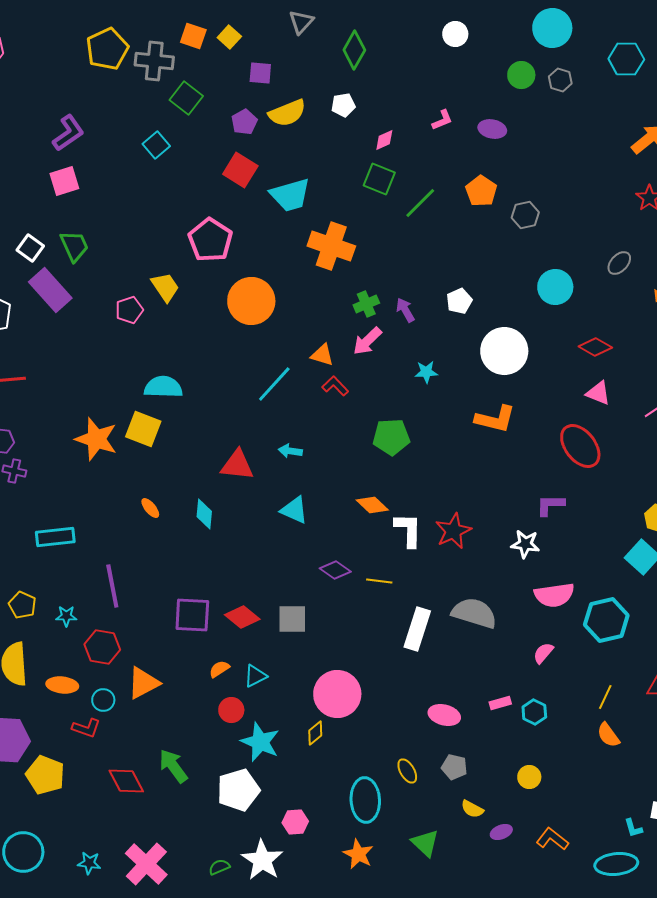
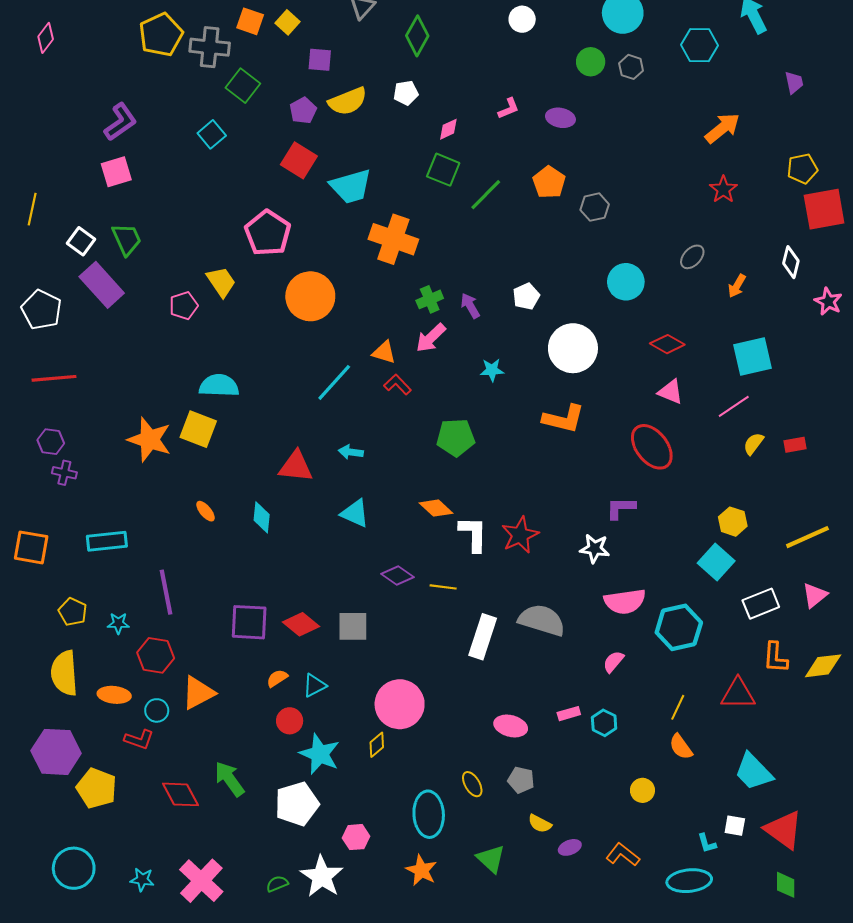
yellow circle: (529, 777) -> (642, 790), moved

